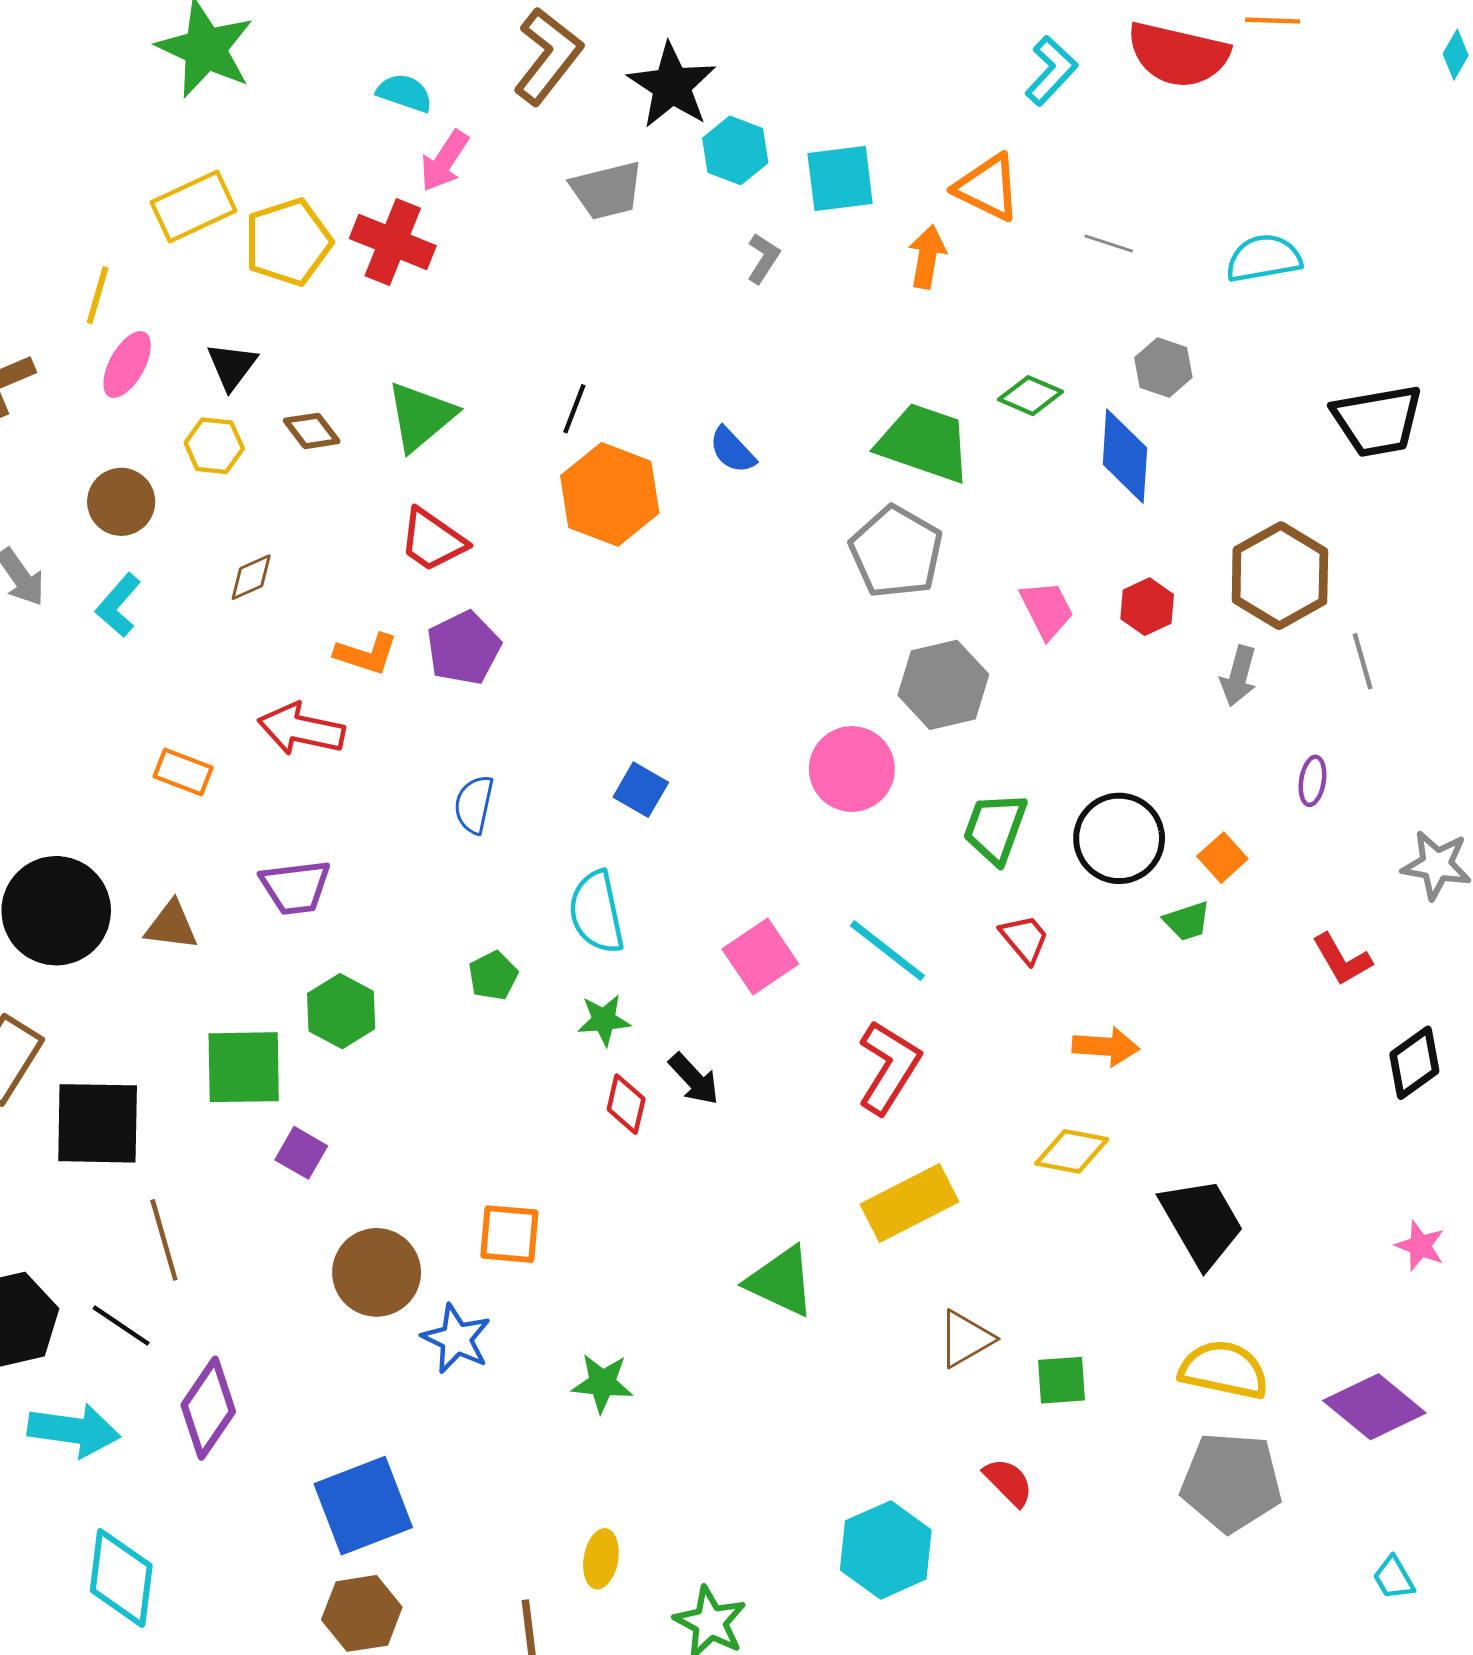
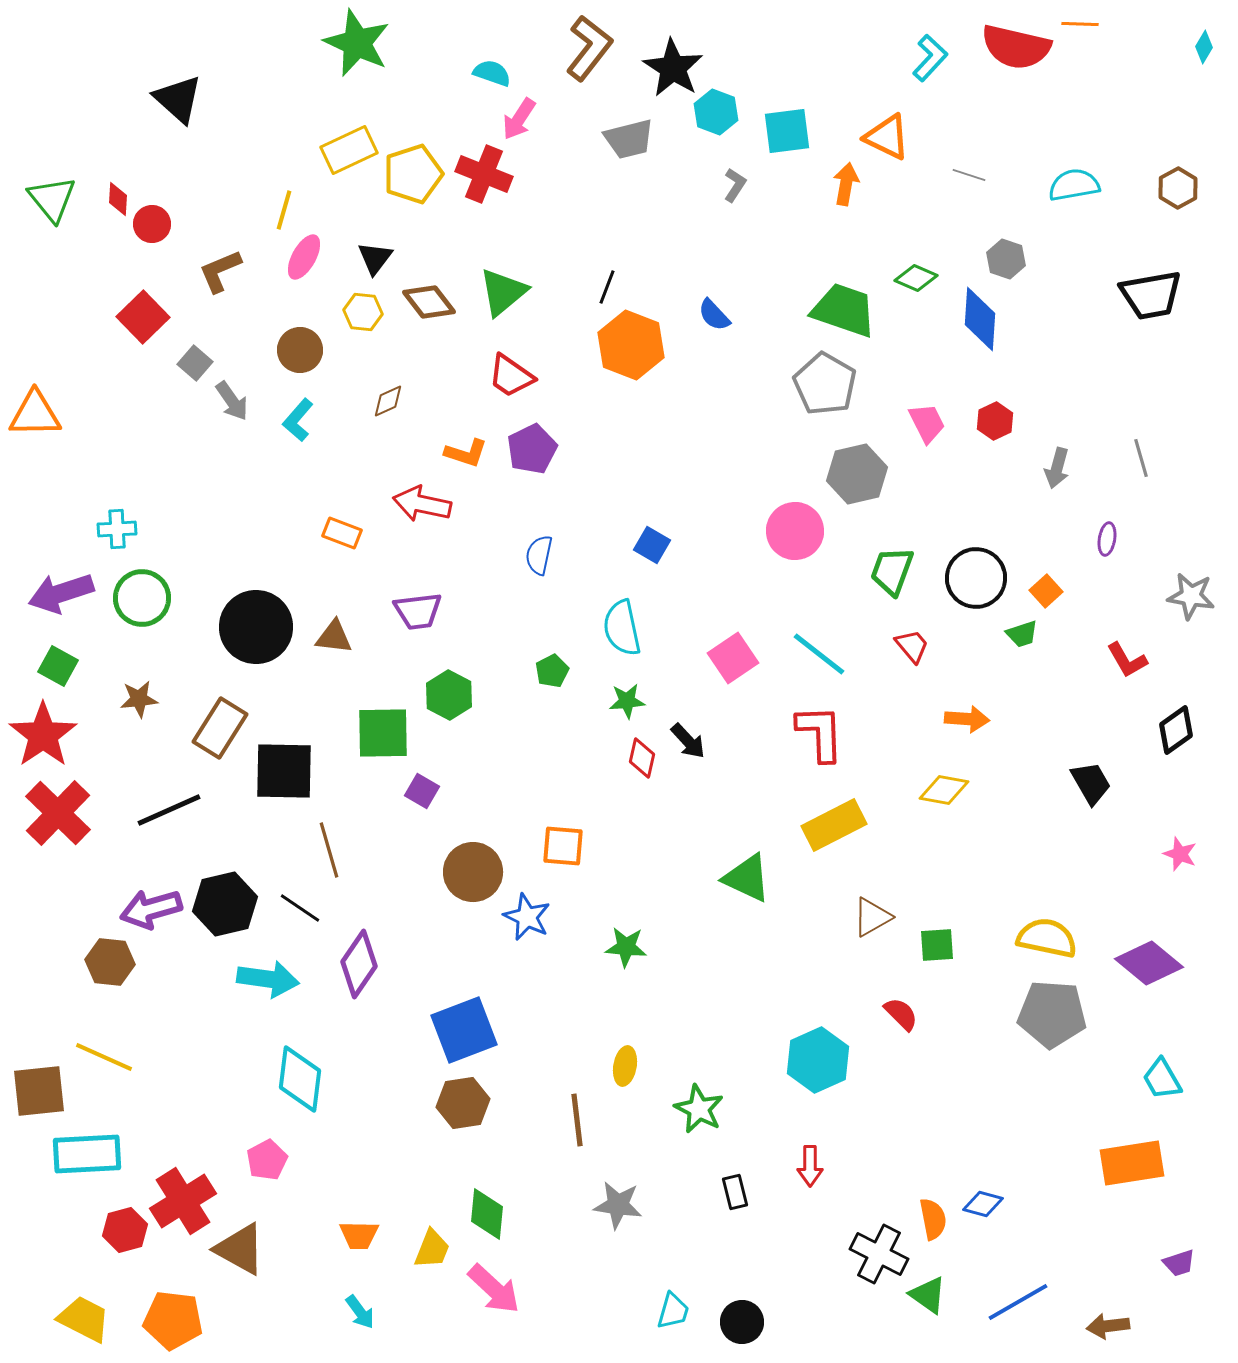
brown diamond: (312, 431) -> (429, 302), size x1.4
brown hexagon: (1280, 576) -> (1178, 188), moved, size x0.6
red L-shape: (889, 1067) -> (820, 733), turned -34
black trapezoid: (1202, 1222) -> (1091, 783), moved, size x0.7
cyan trapezoid: (1394, 1578) -> (1162, 1079), size x1.4

